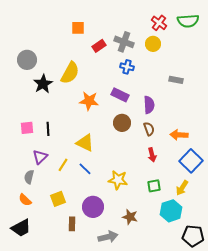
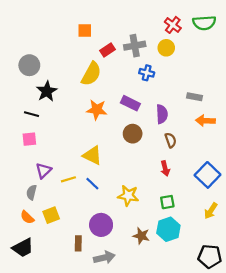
gray cross: (124, 42) -> (135, 46), turned -30
blue cross: (127, 67) -> (147, 73), moved
yellow semicircle: (70, 73) -> (91, 74), moved
gray rectangle: (176, 80) -> (194, 97), moved
black line: (48, 129) -> (32, 114), moved, turned -72
brown semicircle: (149, 129) -> (171, 140), moved
orange arrow: (179, 135) -> (205, 121), moved
yellow line: (63, 165) -> (68, 179), turned 40
yellow arrow: (182, 188) -> (211, 211), moved
yellow square: (58, 199) -> (51, 215), moved
cyan hexagon: (171, 211) -> (168, 229), moved
gray arrow: (108, 237) -> (104, 258), moved

